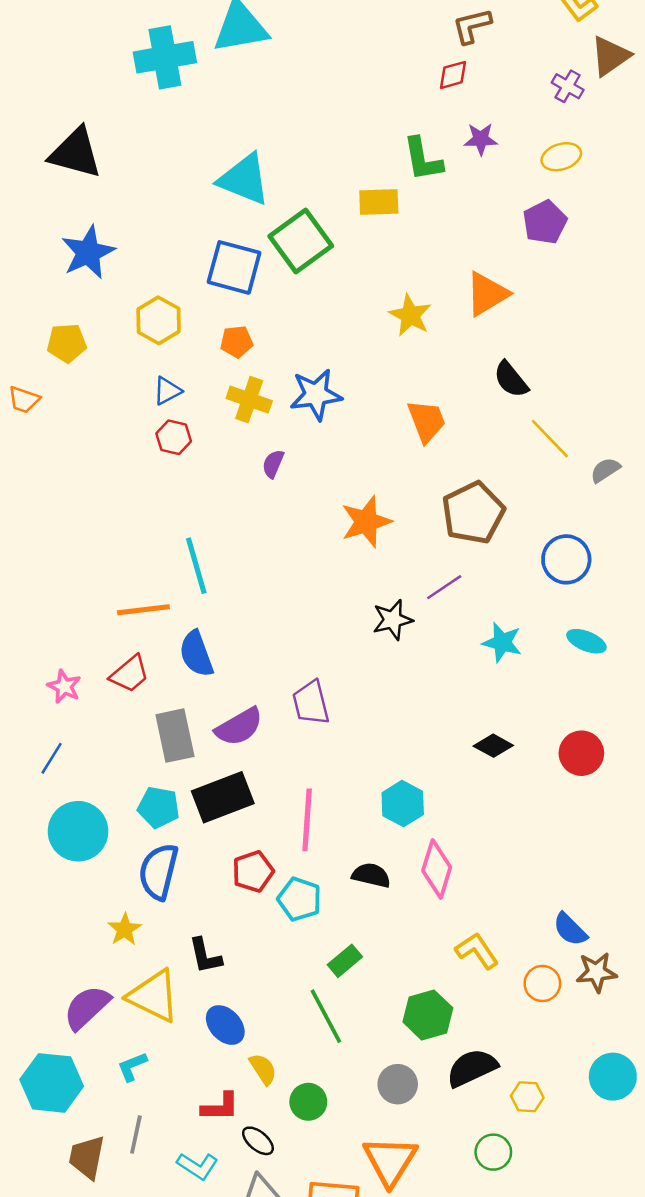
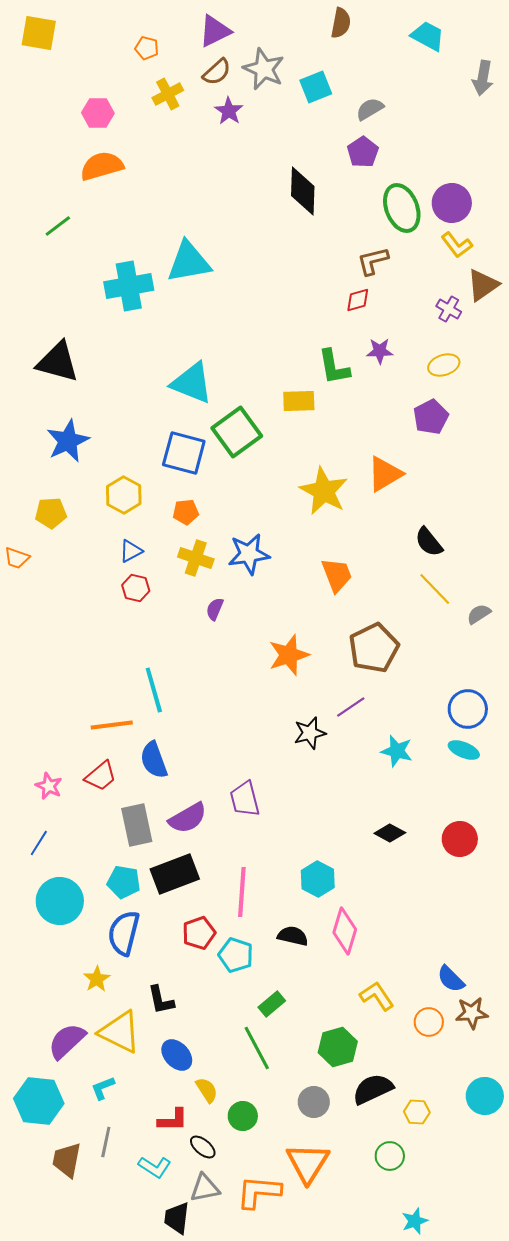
yellow star: (410, 315) -> (324, 491), size x1.4
black semicircle: (511, 379) -> (429, 542), moved
blue circle: (566, 559) -> (468, 709), moved

